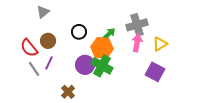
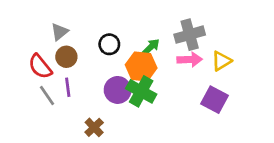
gray triangle: (43, 12) -> (59, 32), moved
pink arrow: (137, 43) -> (190, 60), turned 78
purple line: (49, 63) -> (68, 87), turned -32

